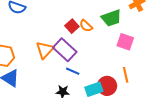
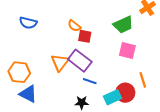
red square: (72, 26) -> (85, 36), turned -32
orange semicircle: (86, 26) -> (74, 26), moved
pink square: (125, 42) -> (127, 50), moved

